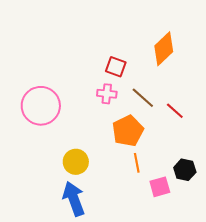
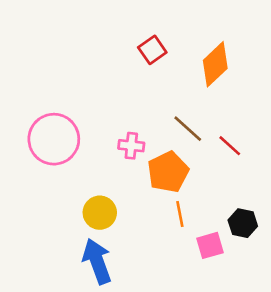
red square: (116, 67) -> (152, 50), moved, turned 35
pink cross: (107, 94) -> (131, 146), moved

